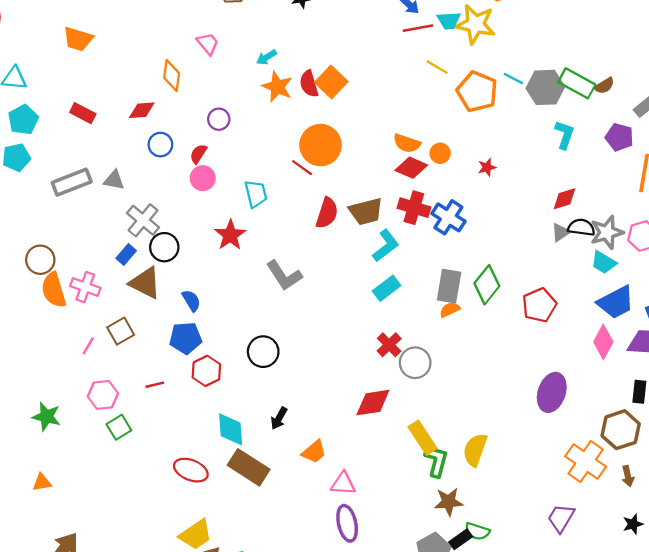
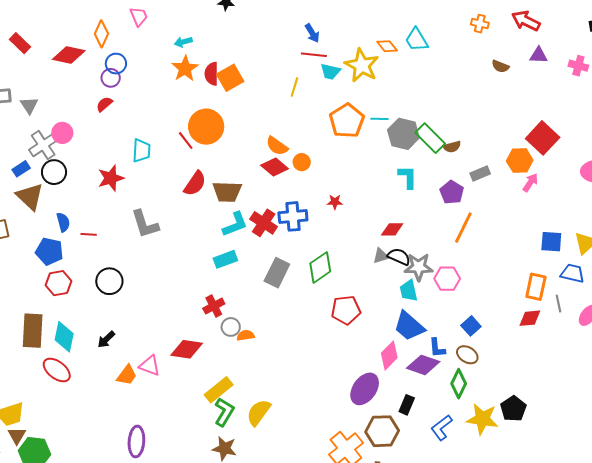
cyan trapezoid: (449, 21) -> (330, 72), moved
yellow line: (437, 67) -> (294, 87), moved, turned 60
cyan line: (513, 79) -> (380, 119), turned -42
red diamond: (142, 110) -> (69, 55), size x1.4
purple circle: (219, 119) -> (111, 78), moved
cyan L-shape: (565, 135) -> (408, 177), turned -35
blue circle: (160, 145) -> (116, 64), moved
red star: (487, 167) -> (335, 202), moved
pink circle: (203, 178) -> (62, 133), moved
gray triangle: (114, 180) -> (29, 105), turned 30
red cross: (414, 208) -> (264, 223), moved
blue cross: (448, 217) -> (293, 216), turned 36
cyan trapezoid: (604, 262) -> (409, 291), turned 30
green diamond: (487, 285) -> (320, 267), moved
blue trapezoid: (616, 302) -> (409, 326), turned 52
orange semicircle: (450, 310) -> (246, 335), moved
gray circle: (415, 363) -> (231, 327), size x0.7
red line: (155, 385) -> (89, 234), moved
purple ellipse: (552, 392) -> (365, 389), moved
yellow rectangle: (423, 438) -> (219, 390), turned 68
orange trapezoid: (314, 452) -> (127, 375), turned -30
brown rectangle: (249, 467) -> (33, 331), moved, turned 44
red ellipse: (191, 470) -> (57, 370), moved
pink triangle: (343, 484) -> (150, 366), moved

